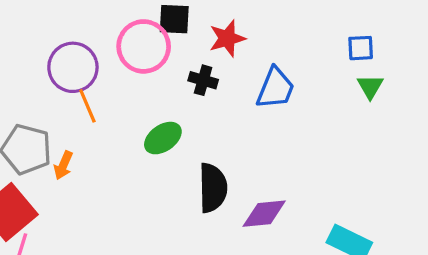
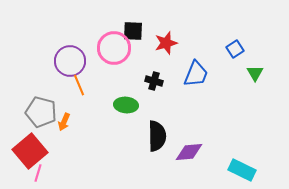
blue square: (361, 48) -> (235, 49), moved, turned -30
black cross: (203, 80) -> (154, 81), moved
green ellipse: (163, 138) -> (126, 105), turned 40

